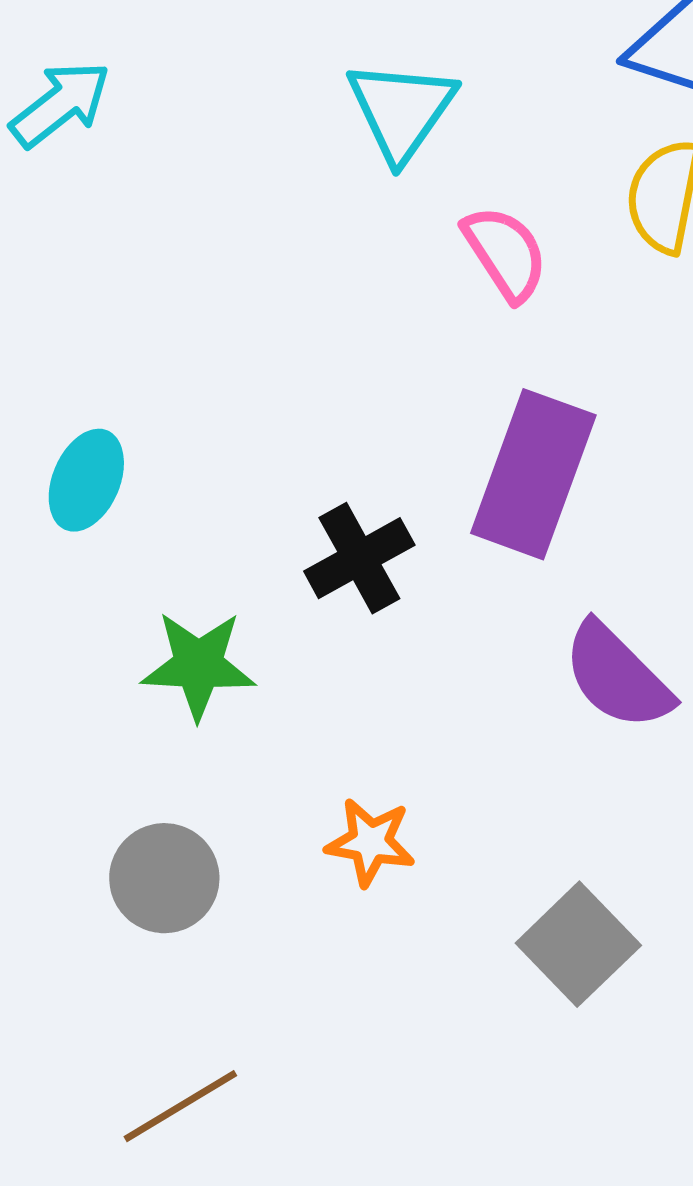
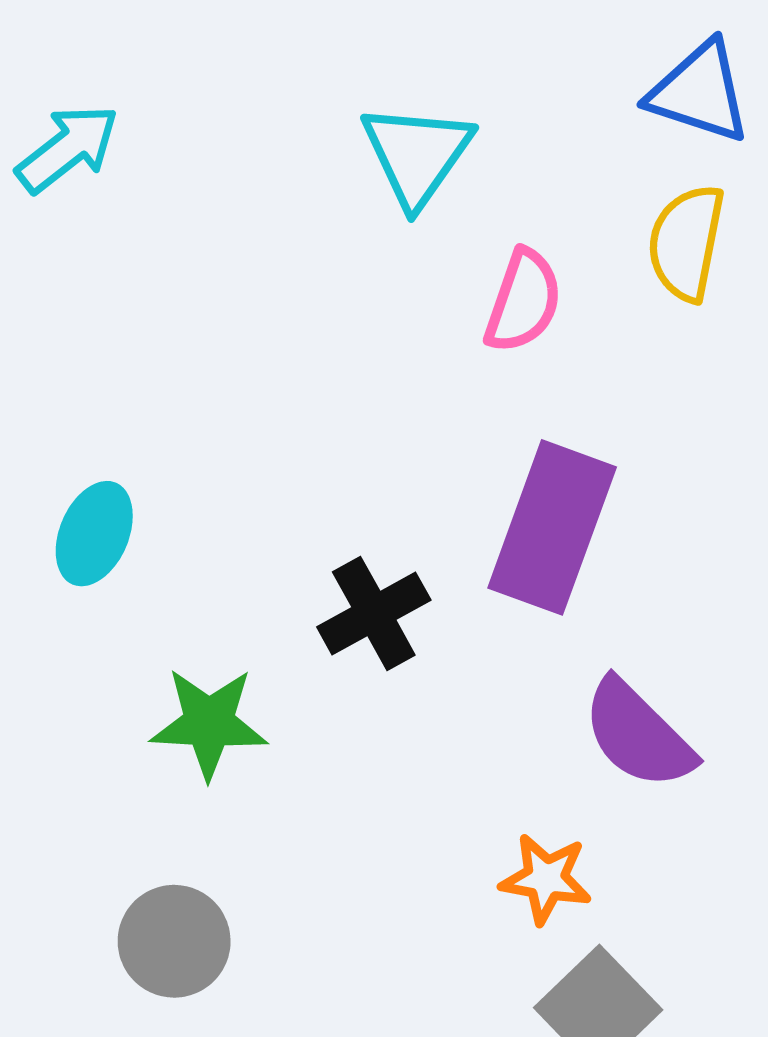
pink semicircle: (505, 253) -> (523, 301), turned 52
orange star: (370, 842) -> (546, 879), moved

